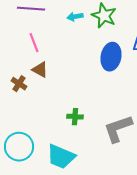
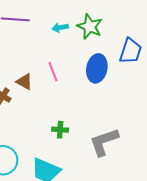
pink line: (34, 43) -> (53, 71), moved

